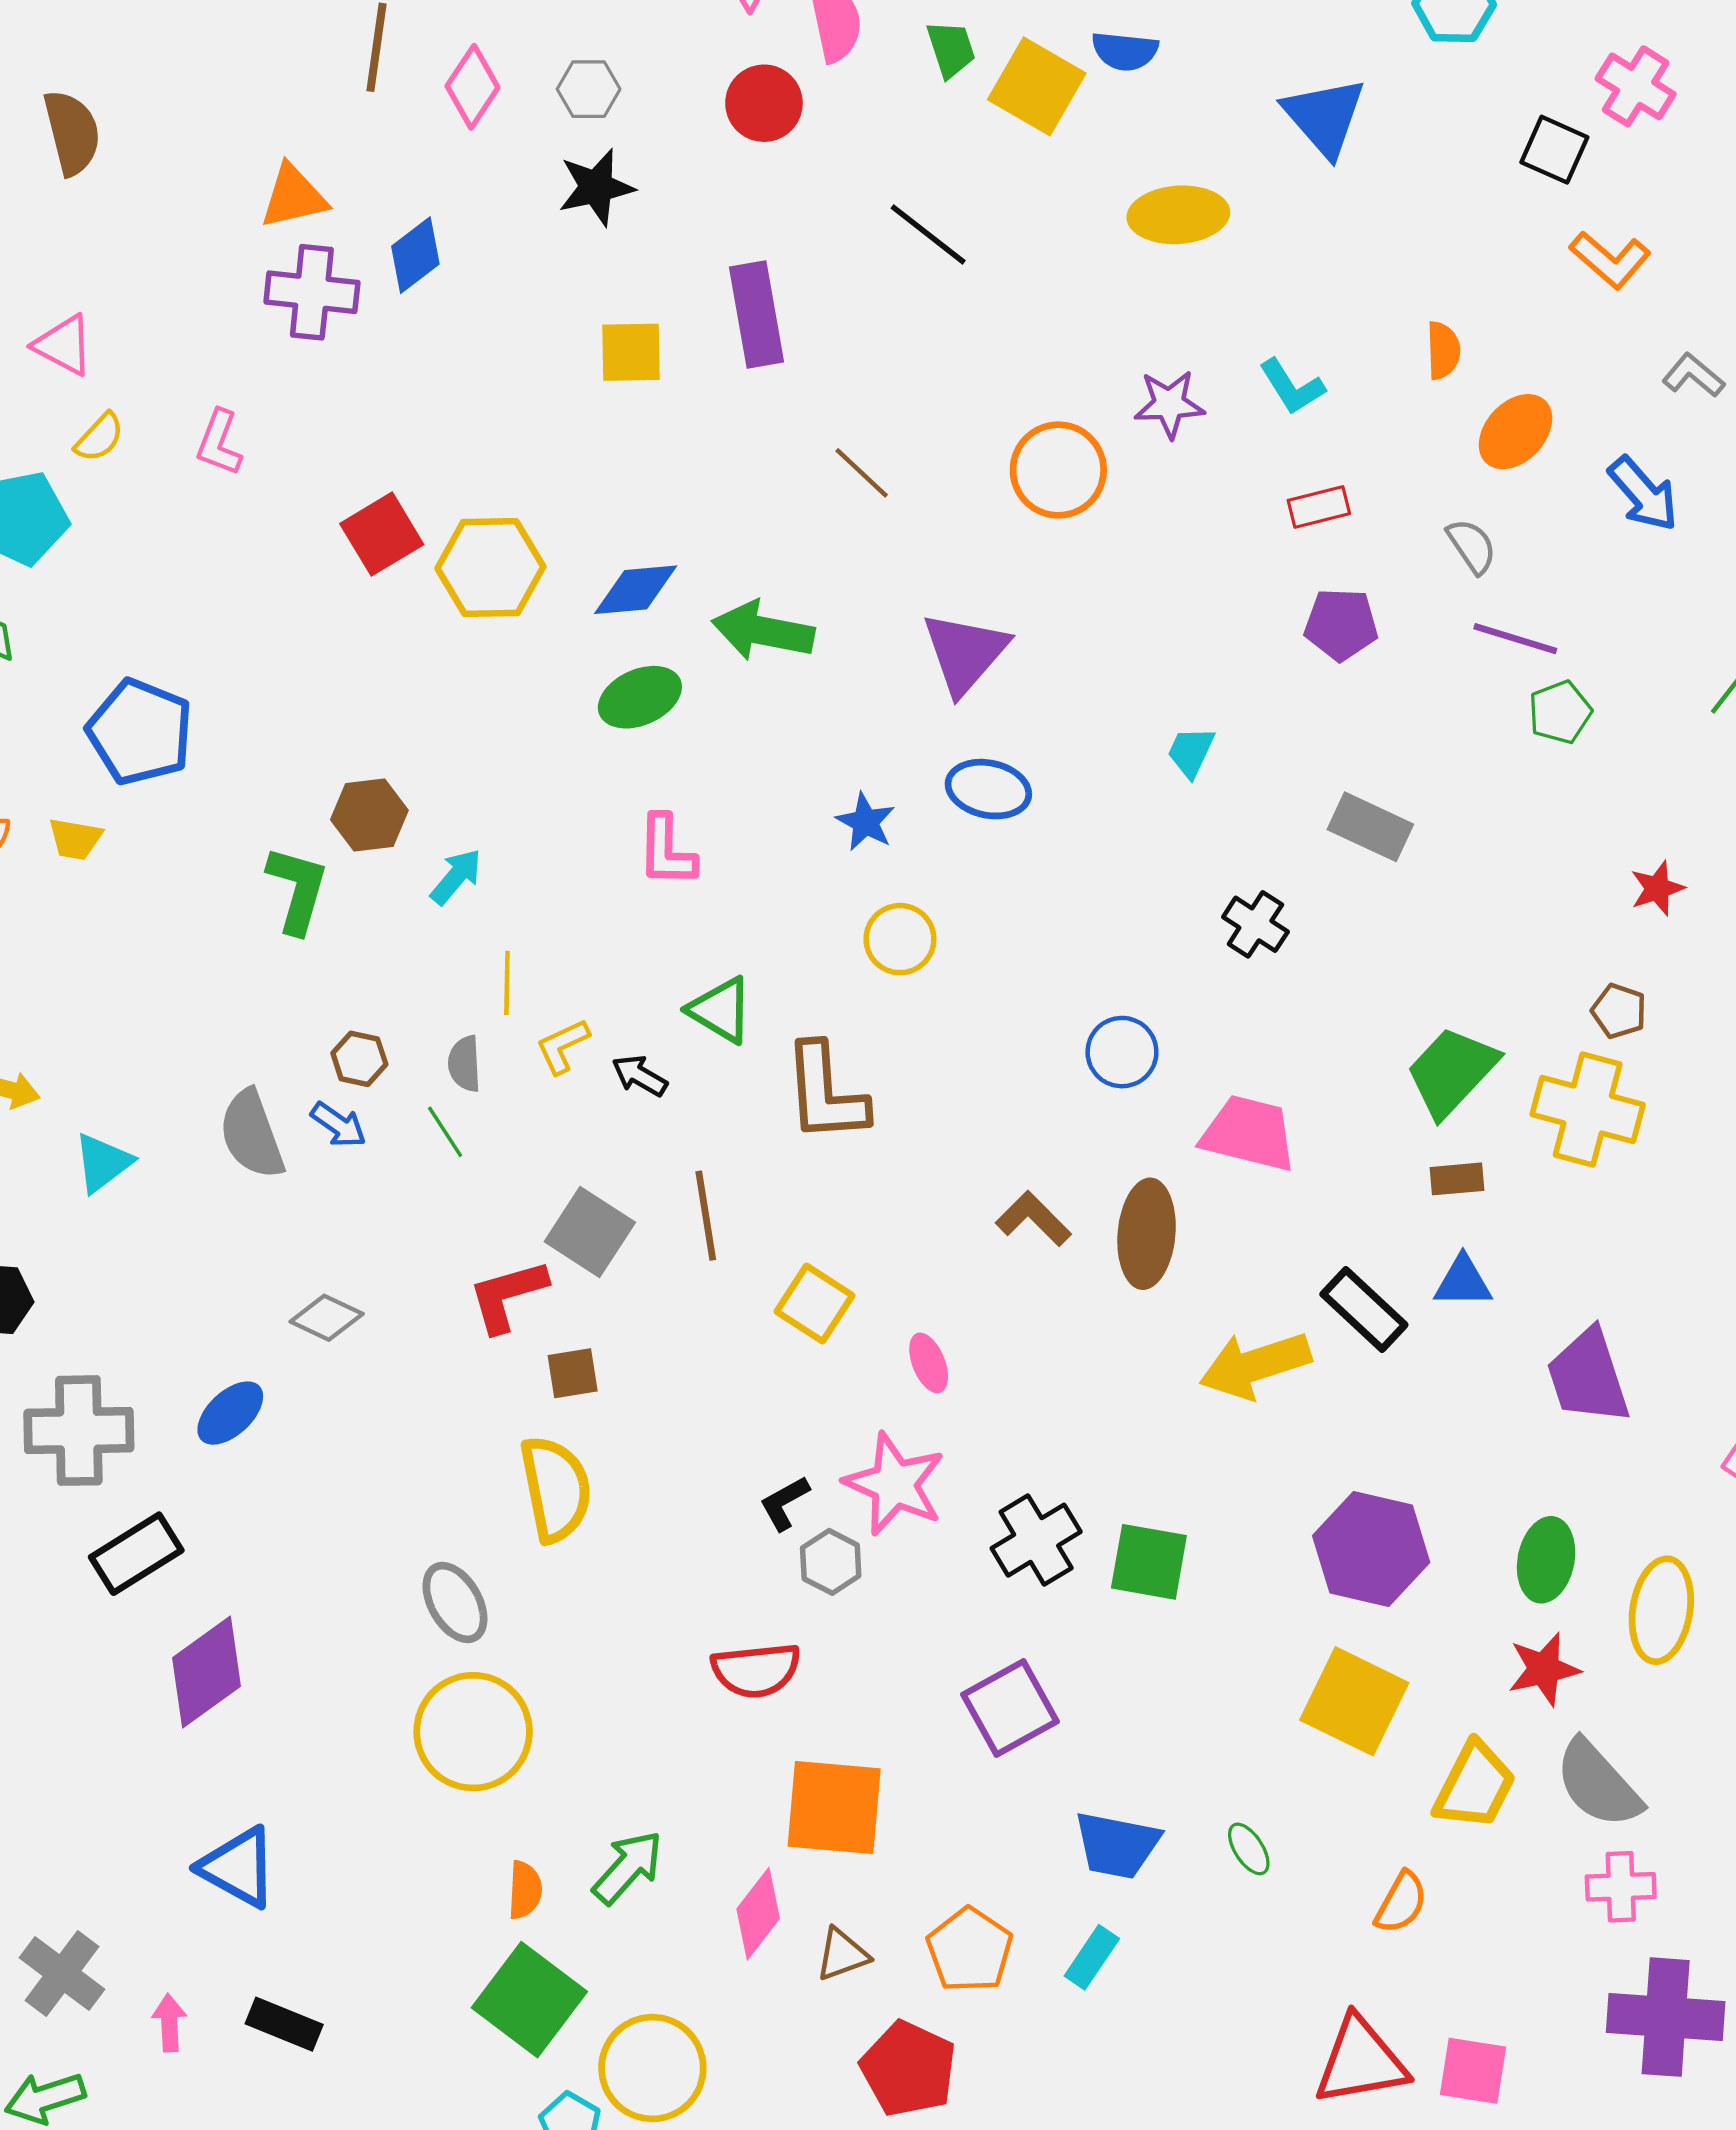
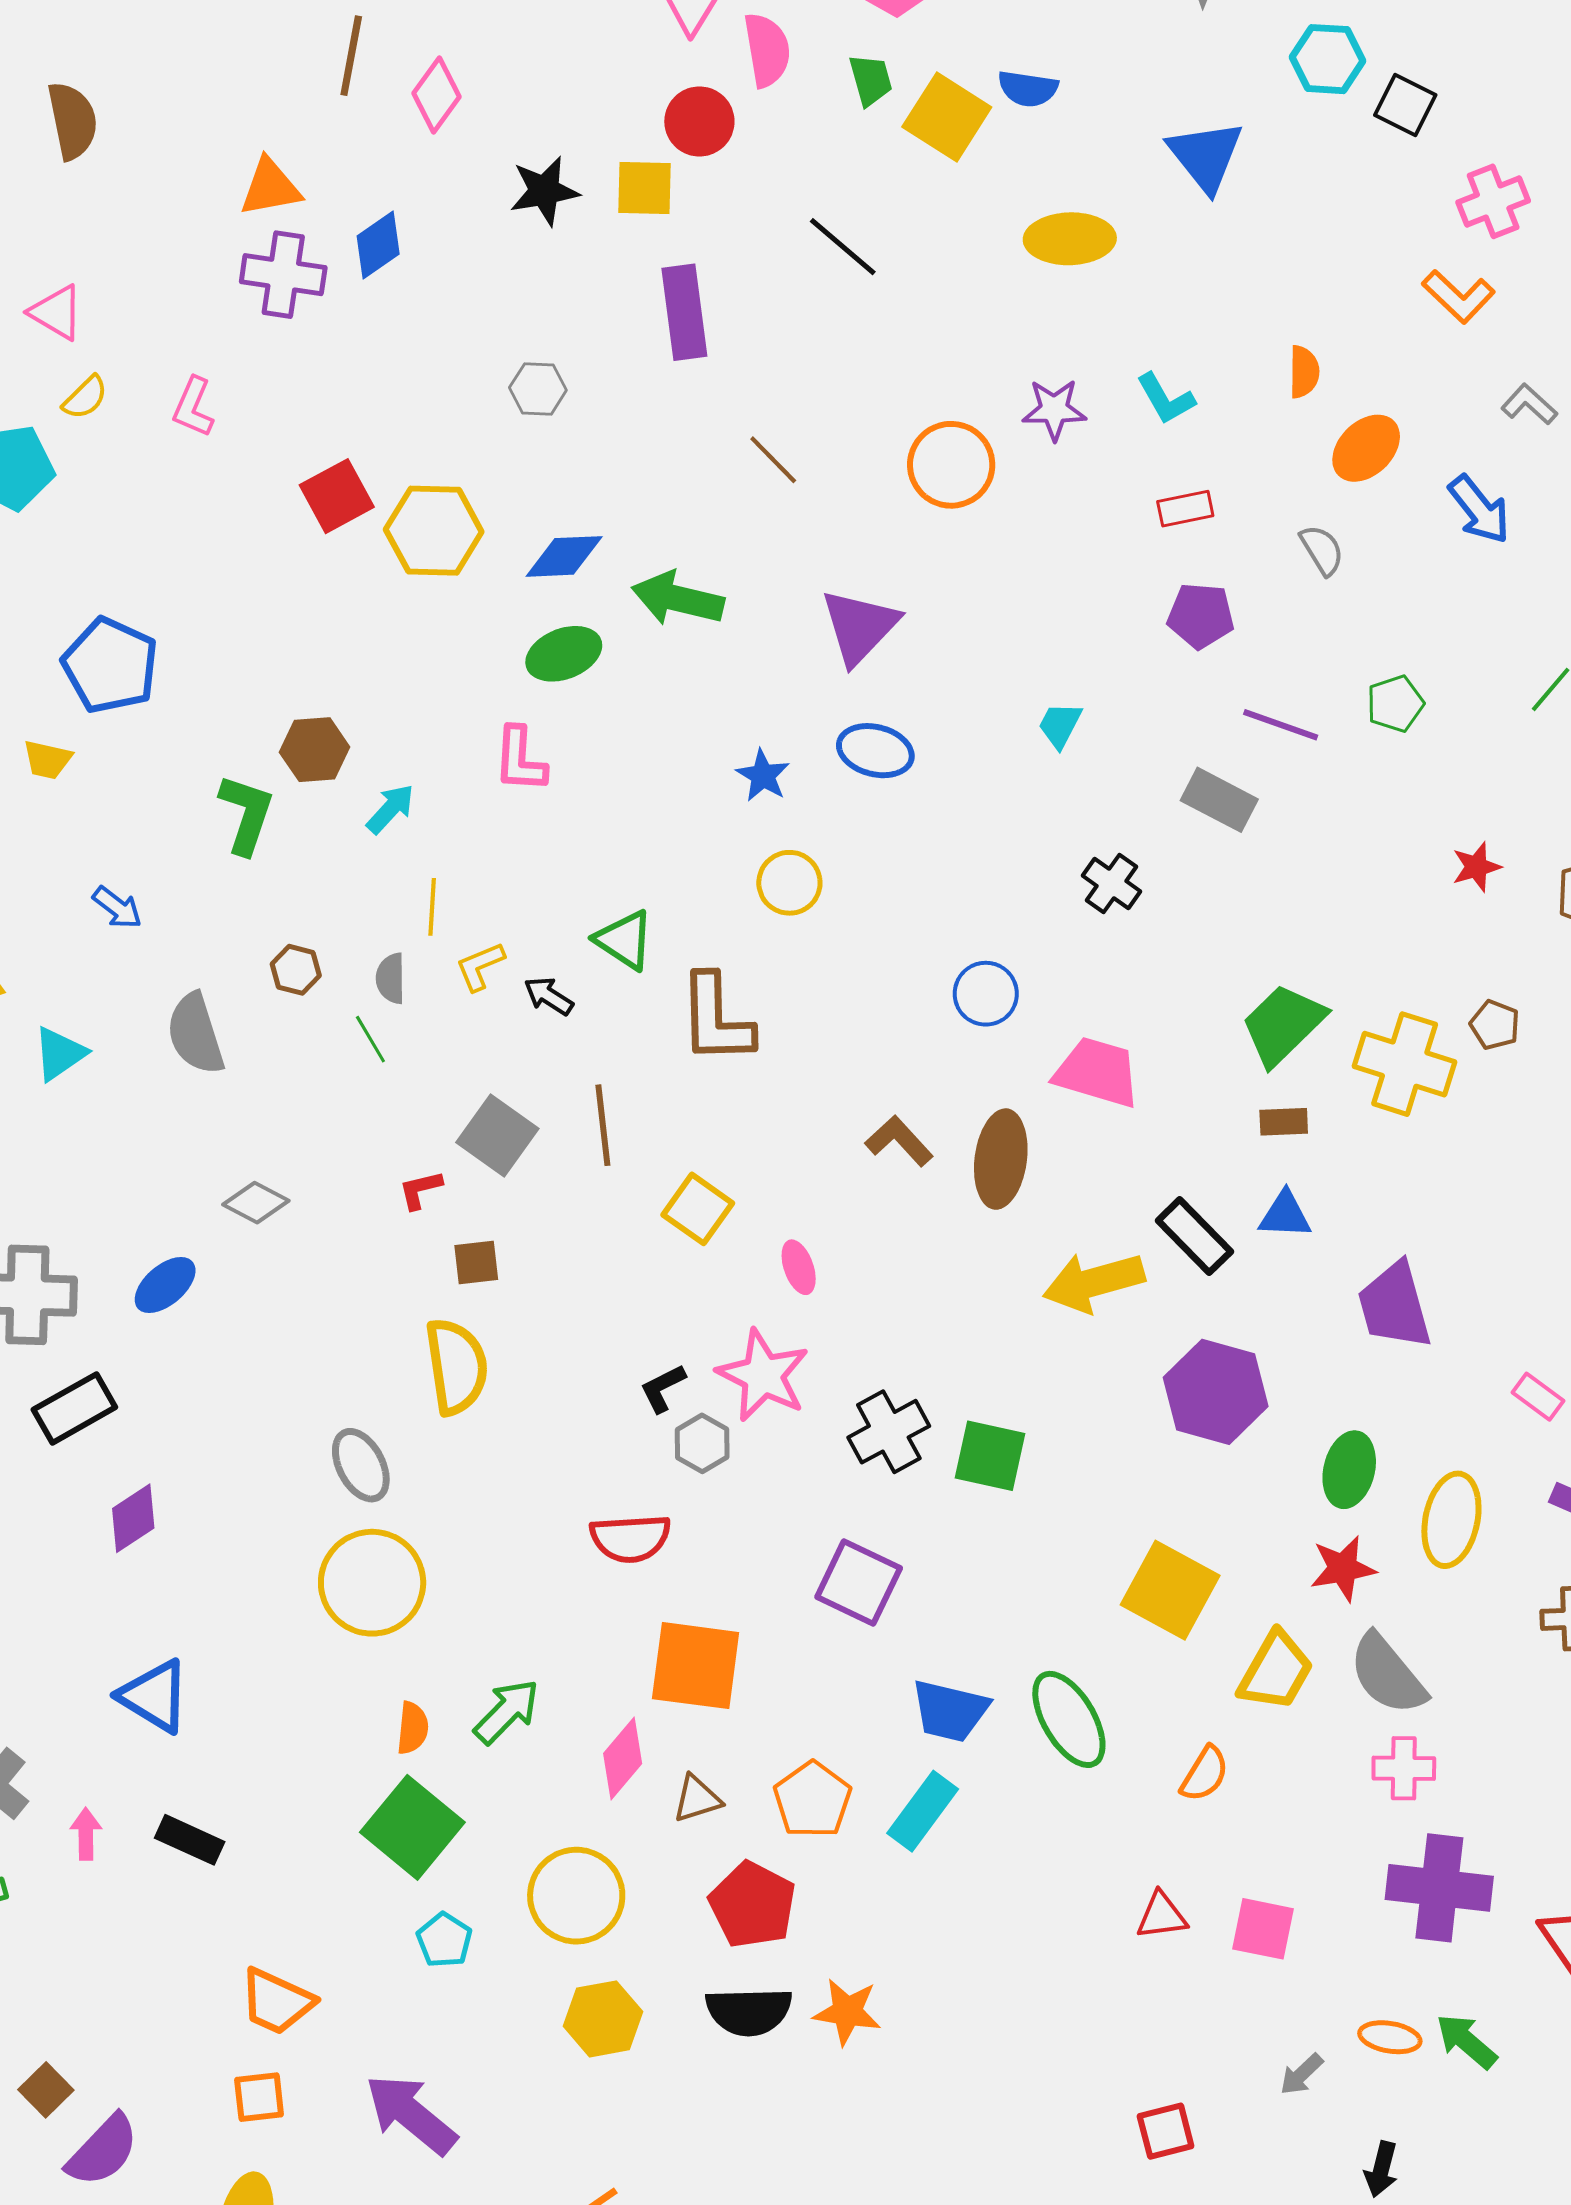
pink cross: (1636, 86) -> (1493, 201), moved, turned 34
gray hexagon: (589, 89) -> (538, 389), moved
black square: (1554, 150) -> (1405, 105), moved
yellow square: (631, 352) -> (644, 188), moved
purple line: (1515, 639) -> (1281, 725), moved
pink L-shape: (667, 851) -> (520, 760), moved
brown pentagon: (1619, 1011) -> (1495, 1025), moved
blue arrow: (338, 1125) -> (117, 908), moved
red L-shape: (507, 1296) -> (420, 1190), size x0.6
purple hexagon: (1371, 1549) -> (1216, 1392), moved
purple diamond: (206, 1672) -> (133, 1518), size x0.7
purple square: (1010, 1708) -> (859, 1583), turned -38
green ellipse: (1249, 1849) -> (1069, 1719), size x2.0
cyan rectangle: (1092, 1957) -> (923, 1811), size x1.4
red triangle: (1361, 2061) -> (1162, 1916), size x0.6
yellow circle: (652, 2068) -> (576, 1896), moved

